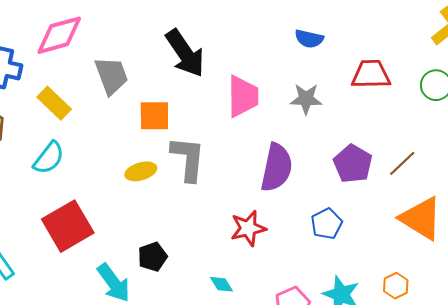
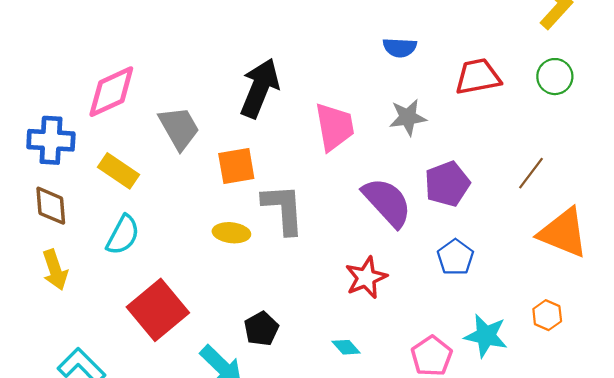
black arrow: (185, 53) -> (260, 88), turned -114
purple pentagon: (353, 164) -> (447, 184), moved, turned 30
purple semicircle: (277, 168) -> (387, 202), turned -45
yellow ellipse: (141, 171) -> (231, 233), turned 32

